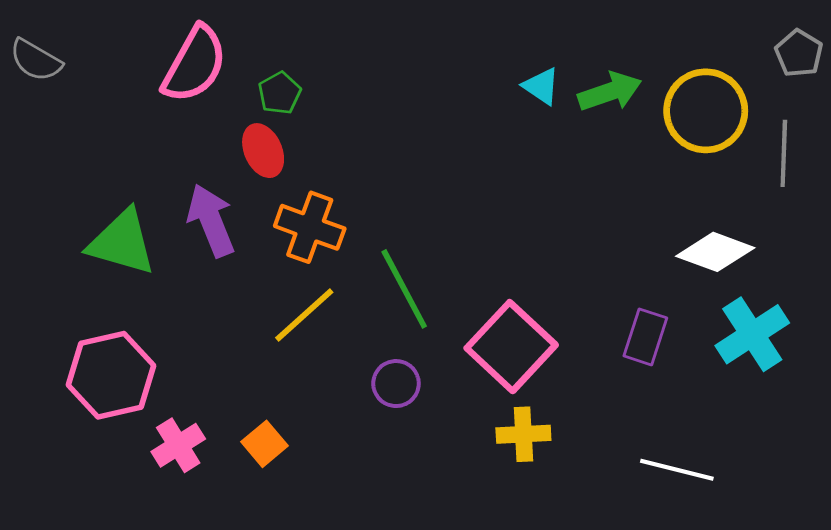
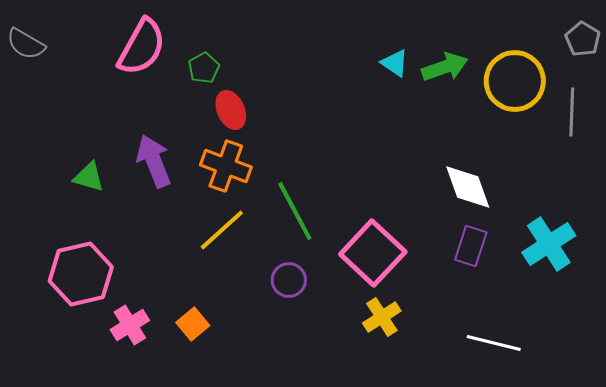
red ellipse: (263, 151) -> (231, 110), moved
green triangle: (122, 242) -> (89, 177), size x0.6
white diamond: (715, 252) -> (468, 187), moved, turned 50
yellow cross: (523, 434) -> (382, 317), turned -30

